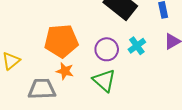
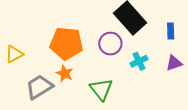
purple circle: (107, 49) -> (110, 44), moved
gray trapezoid: (42, 89) -> (39, 87), turned -40

